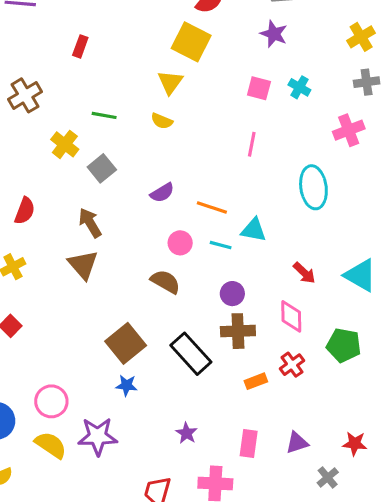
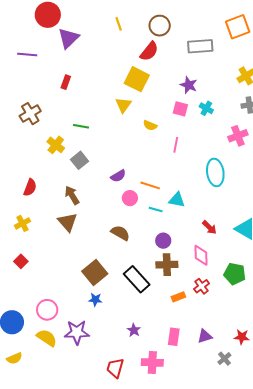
purple star: (274, 34) -> (189, 85), moved
yellow semicircle: (162, 121) -> (150, 125), moved
pink circle: (180, 243) -> (130, 198), moved

